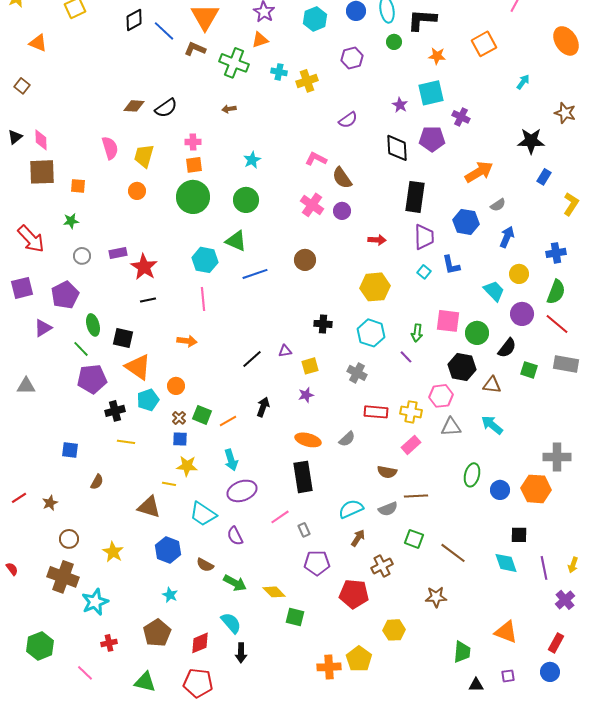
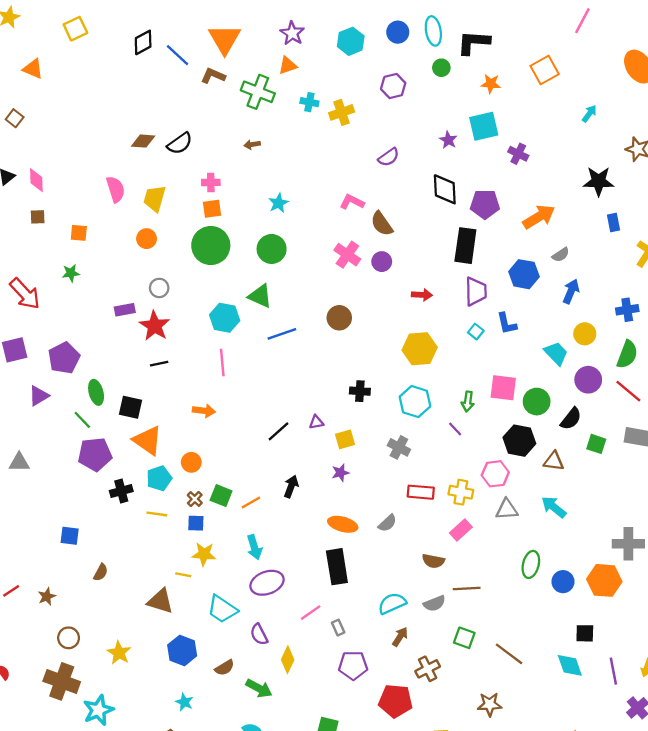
purple pentagon: (432, 139) -> (485, 204), moved
brown square: (42, 172) -> (38, 217), size x0.5
blue rectangle: (544, 177) -> (613, 223), turned -42
gray circle: (82, 256) -> (159, 288), moved
yellow line: (126, 442) -> (157, 514), moved
brown semicircle: (205, 565) -> (225, 668), turned -60
yellow diamond: (274, 592) -> (288, 660), moved, turned 70

